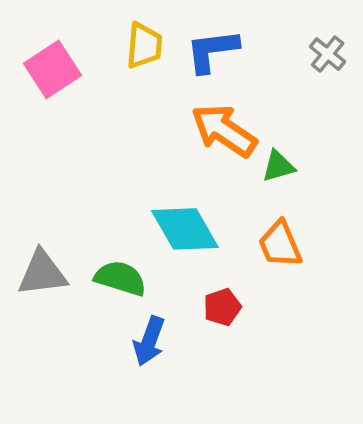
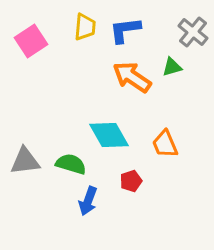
gray cross: (328, 54) -> (193, 32), size x1.4
green triangle: (278, 166) -> (172, 67), moved

